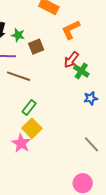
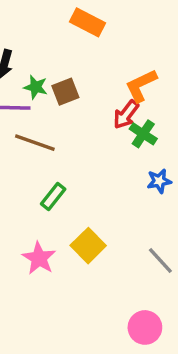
orange L-shape: (71, 30) -> (141, 86), moved
green star: (18, 35) -> (36, 87), moved
yellow square: (32, 128) -> (88, 246), moved

